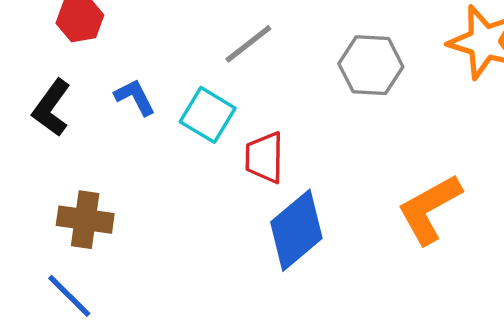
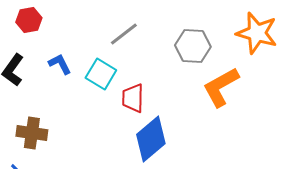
orange L-shape: (429, 209) -> (221, 87), moved

